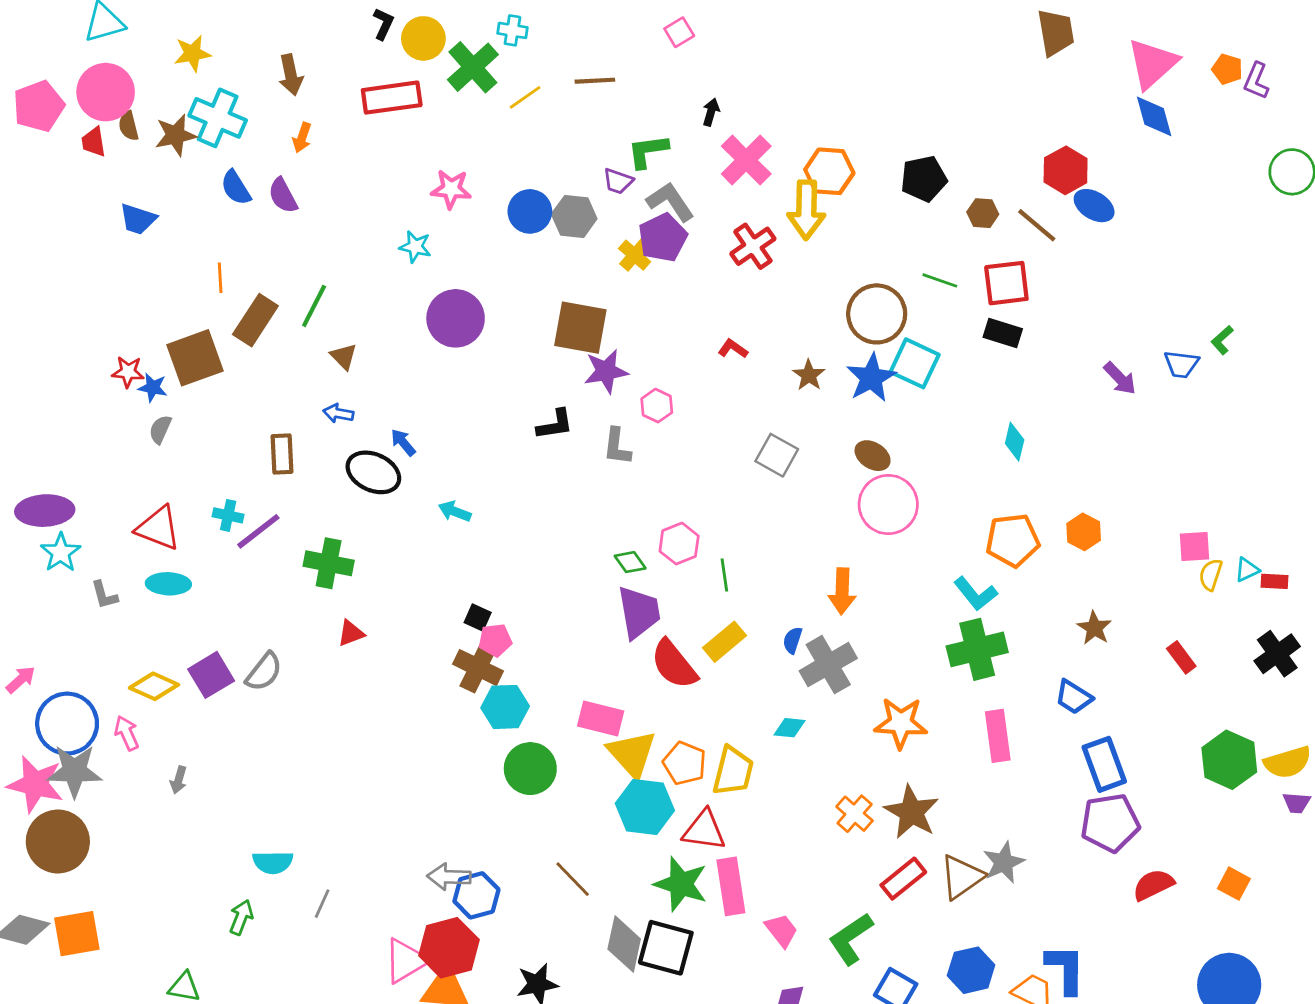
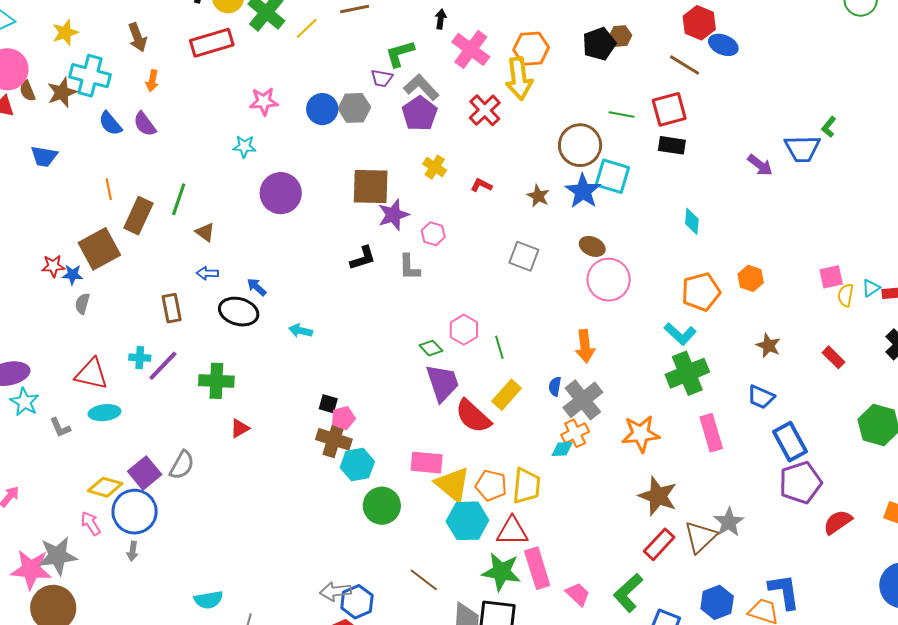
brown hexagon: (983, 213) -> (620, 36), moved
yellow cross: (635, 255) -> (435, 167), moved
blue trapezoid: (1181, 364) -> (802, 149), size x1.4
blue circle: (67, 724) -> (135, 512), moved
orange cross: (855, 814) -> (575, 433), moved, turned 32

